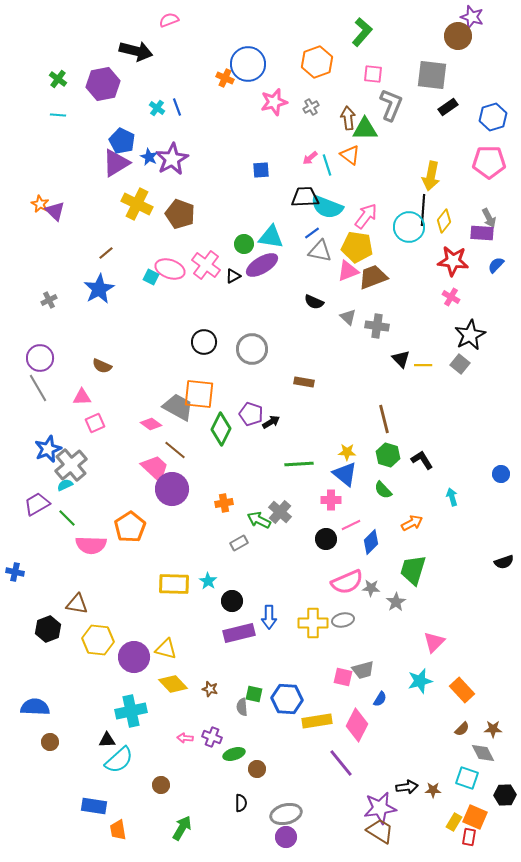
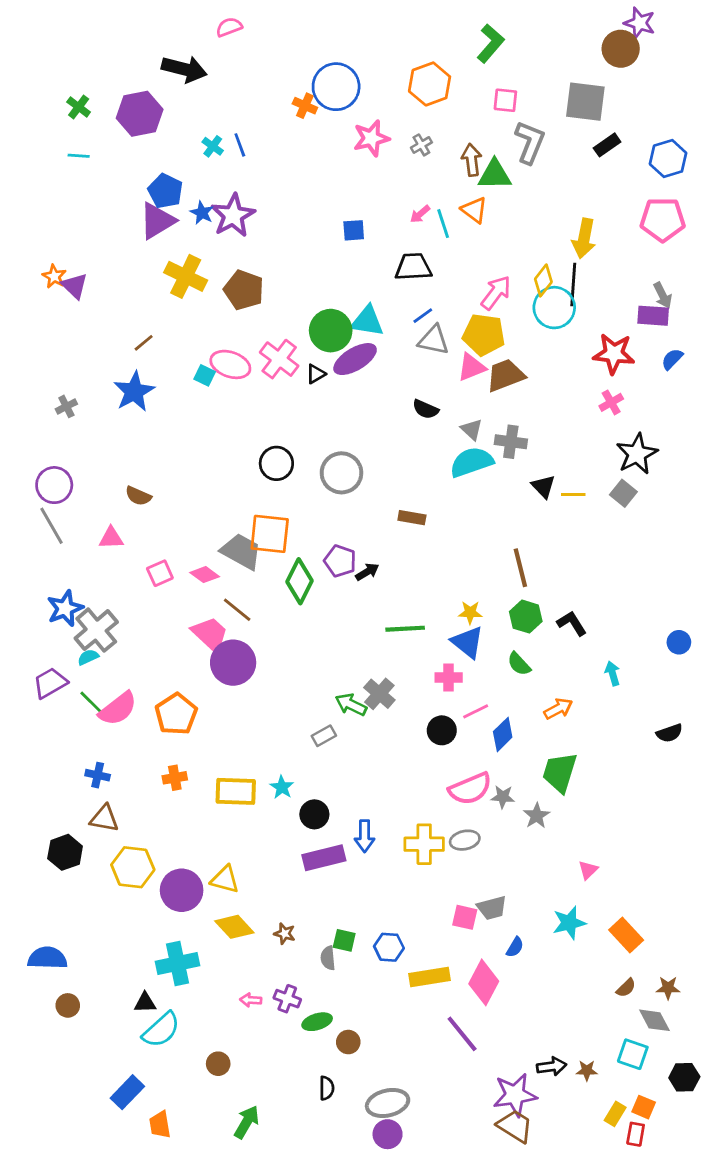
cyan semicircle: (327, 207) -> (472, 462), moved, turned 140
yellow diamond: (444, 221) -> (543, 280), moved
green circle: (244, 244) -> (331, 331), size x1.6
pink cross: (451, 297) -> (611, 402), turned 30
pink square: (95, 423) -> (160, 573), moved
orange cross: (224, 503) -> (175, 778), moved
pink semicircle: (91, 545) -> (118, 709), moved, turned -40
black semicircle: (504, 562) -> (669, 733), moved
blue cross: (15, 572) -> (98, 775), moved
pink triangle: (434, 642) -> (588, 870), size x0.7
blue hexagon: (287, 699) -> (389, 947), size x0.7
blue rectangle: (94, 806) -> (127, 1092), turned -55
orange square: (475, 817) -> (644, 1107), size x0.7

